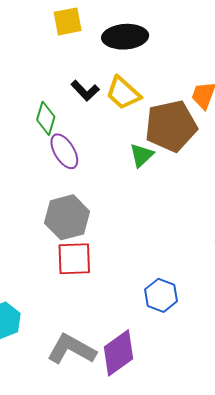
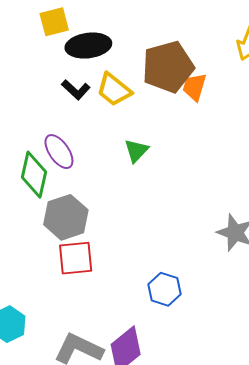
black ellipse: (125, 37) -> (88, 46), moved
green diamond: (46, 118) -> (34, 175), moved, size x1.4
brown pentagon: (171, 126) -> (168, 67), moved

